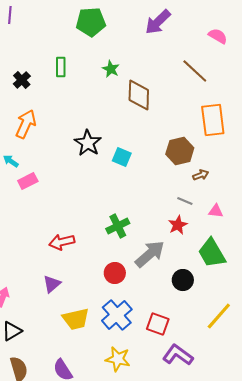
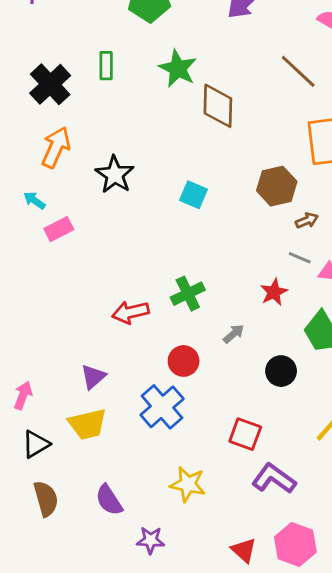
green star: (111, 69) -> (178, 69), size x1.5
black cross: (22, 80) -> (50, 84), size x1.6
black star: (88, 143) -> (115, 175), moved
gray line: (185, 201) -> (300, 258), moved
red arrow: (62, 242) -> (130, 312), moved
gray arrow: (150, 254) -> (234, 334), size x0.5
blue cross: (117, 315) -> (162, 407), moved
yellow trapezoid: (76, 319) -> (87, 424), moved

